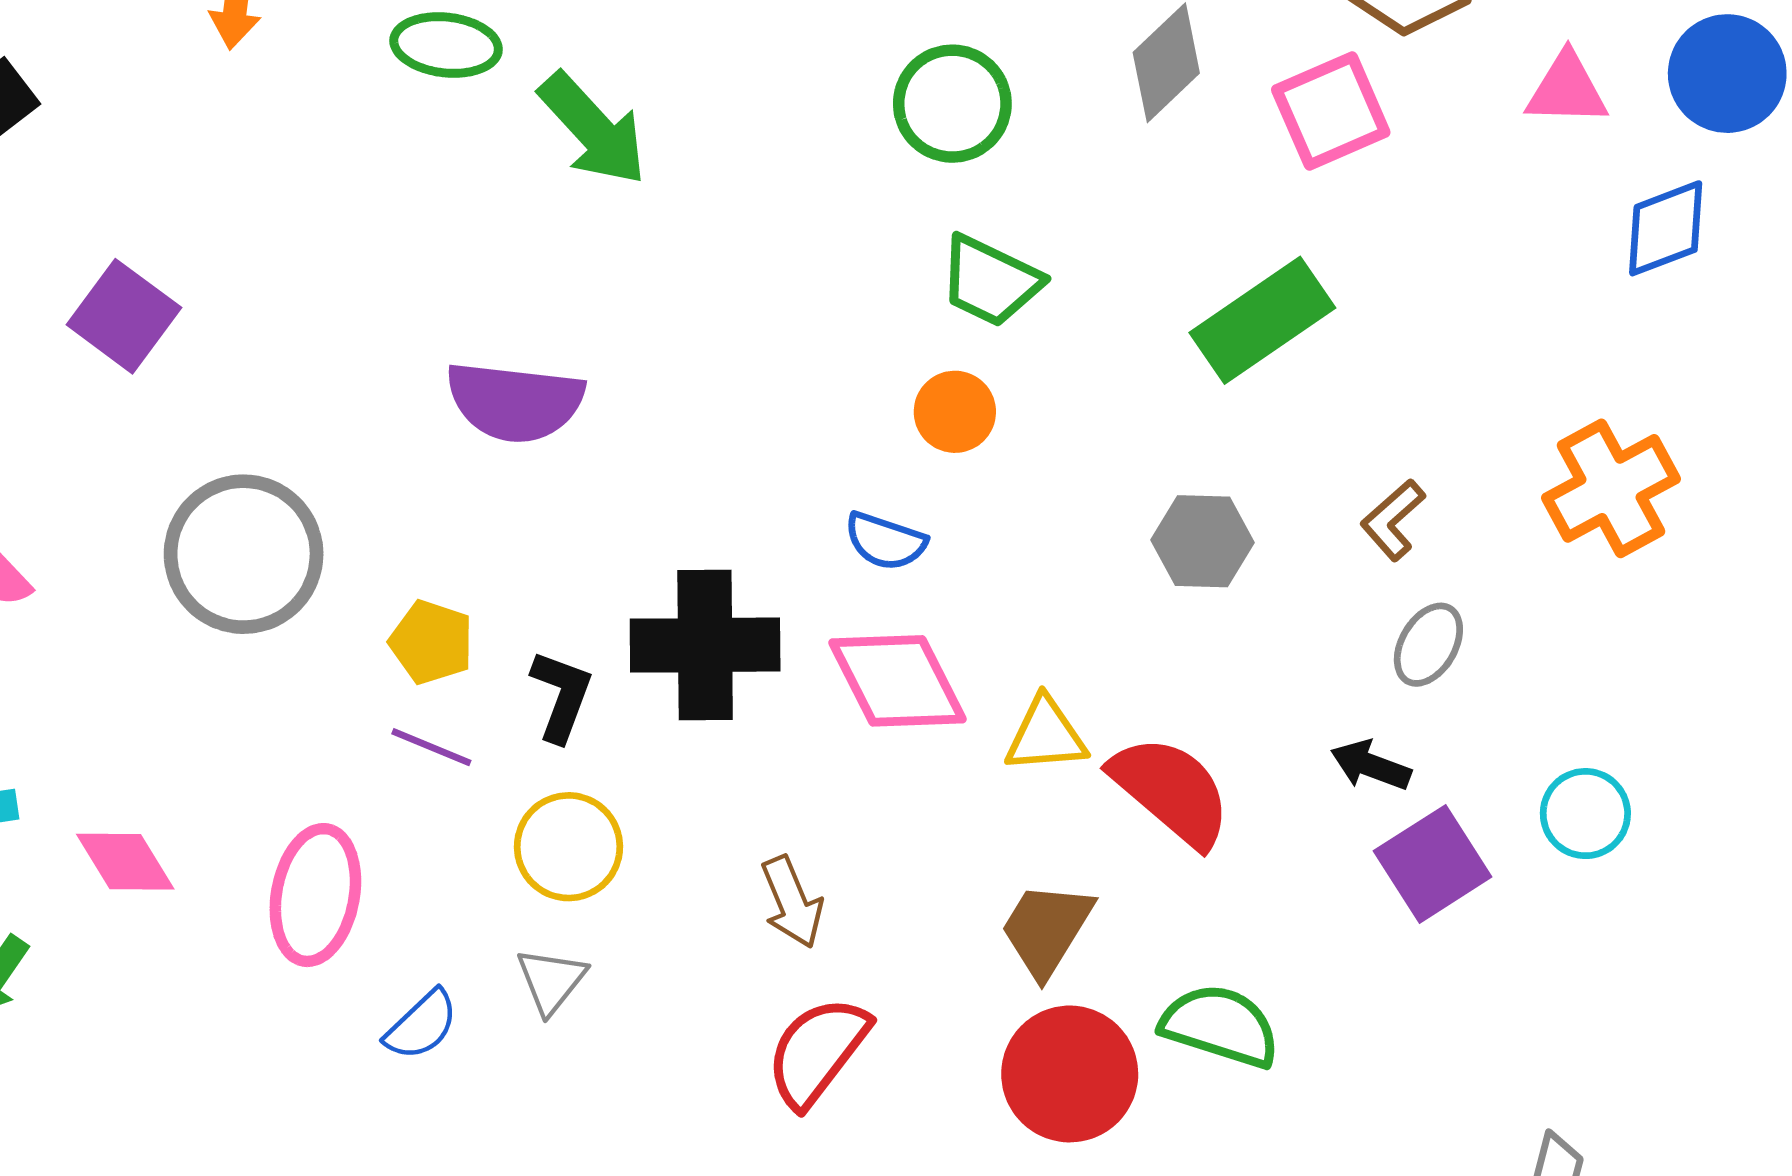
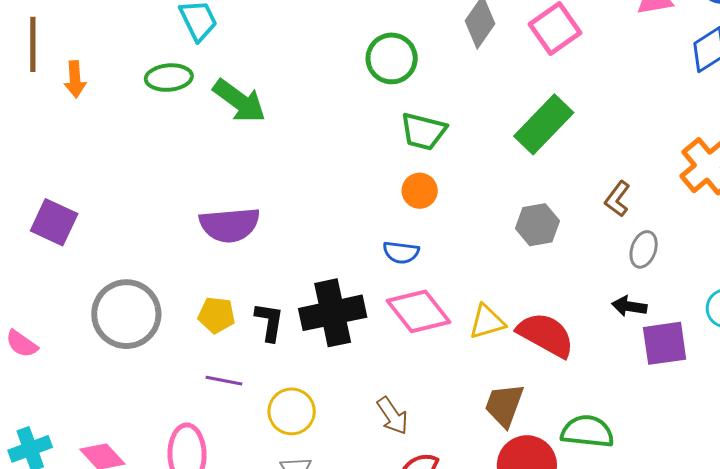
yellow pentagon: (431, 642) -> (217, 315), moved
black L-shape: (561, 696) -> (269, 322), moved
purple square: (1433, 864) -> (665, 343), turned 36

